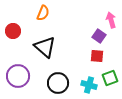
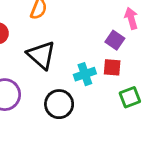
cyan cross: (89, 85) -> (85, 74), moved, turned -35

